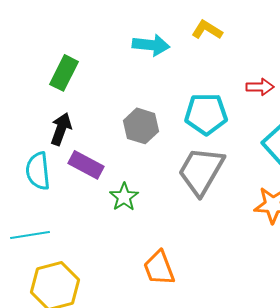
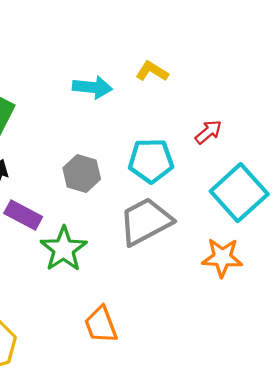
red arrow: (260, 87) -> (208, 132), turned -40
gray trapezoid: (201, 171) -> (146, 221), turned 32
green star: (124, 197) -> (64, 249), size x1.5

